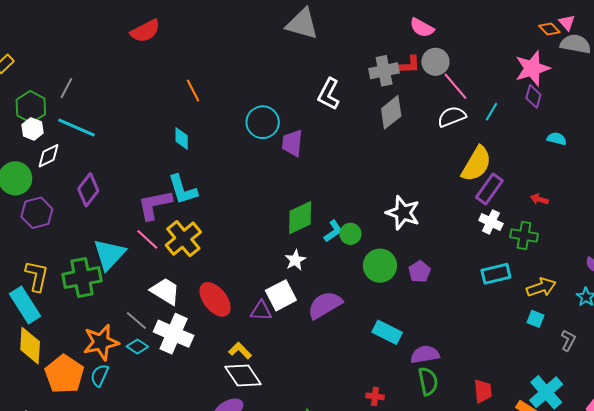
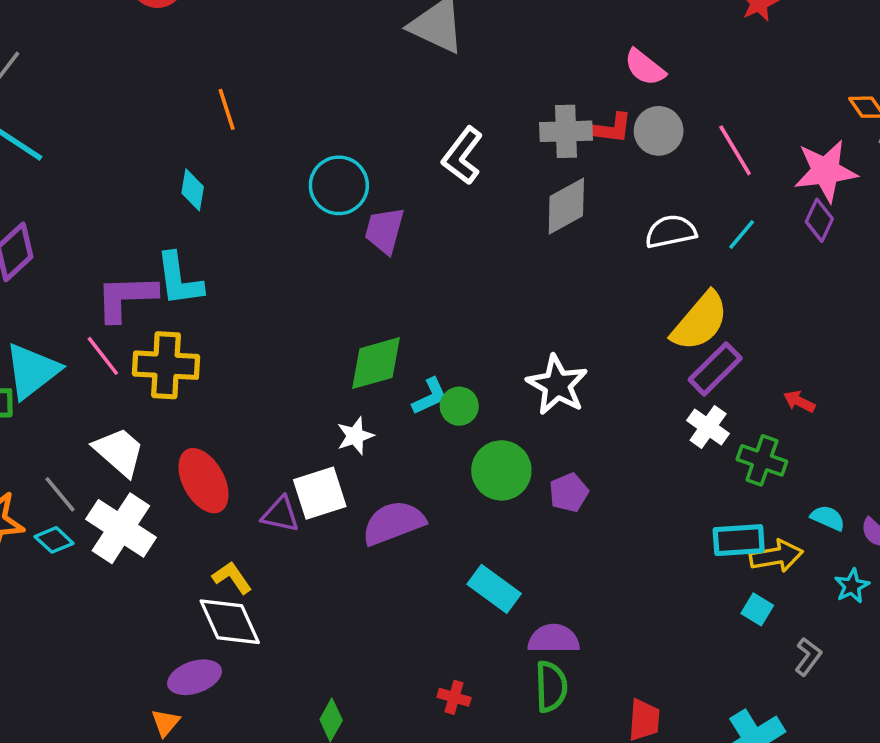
pink line: (455, 86) -> (735, 150), moved
cyan semicircle: (557, 139) -> (828, 518), moved
yellow cross: (183, 239) -> (166, 365), turned 33
cyan rectangle: (496, 274) -> (739, 540), moved

